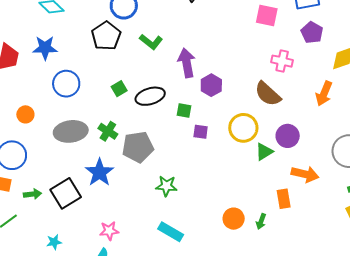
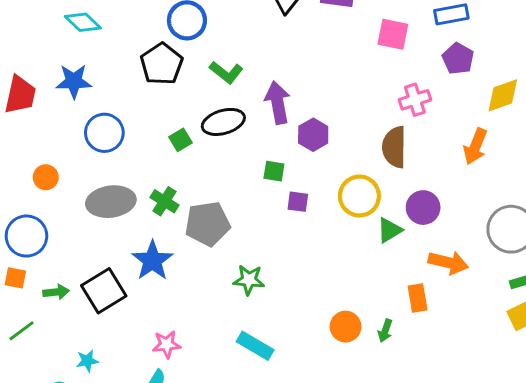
pink cross: (282, 61) -> (415, 100), turned -30
brown semicircle: (268, 94) -> (394, 147), turned 48
black ellipse: (150, 96) -> (223, 122), moved

